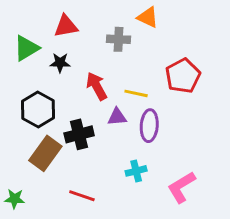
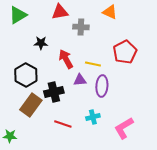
orange triangle: (148, 17) -> (110, 12), moved
red triangle: (66, 26) -> (60, 12), moved
green triangle: (26, 48) -> (18, 15), moved
red line: (82, 196) -> (63, 124), moved

